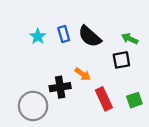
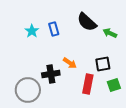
black semicircle: (90, 36) -> (87, 22), moved
black square: (121, 60) -> (103, 64), moved
red rectangle: (104, 99) -> (88, 84), turned 36

